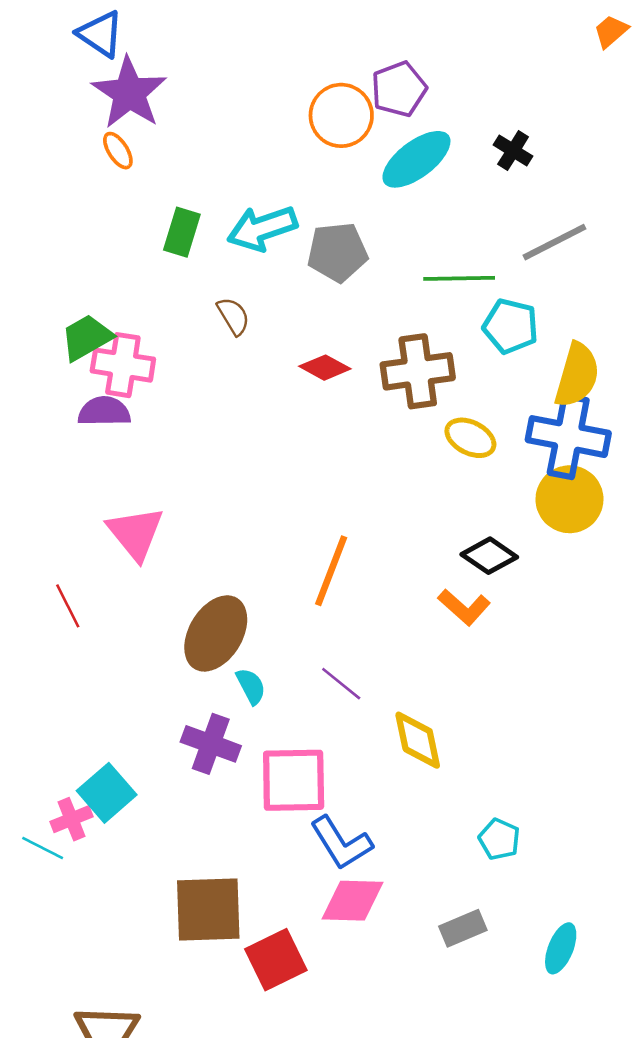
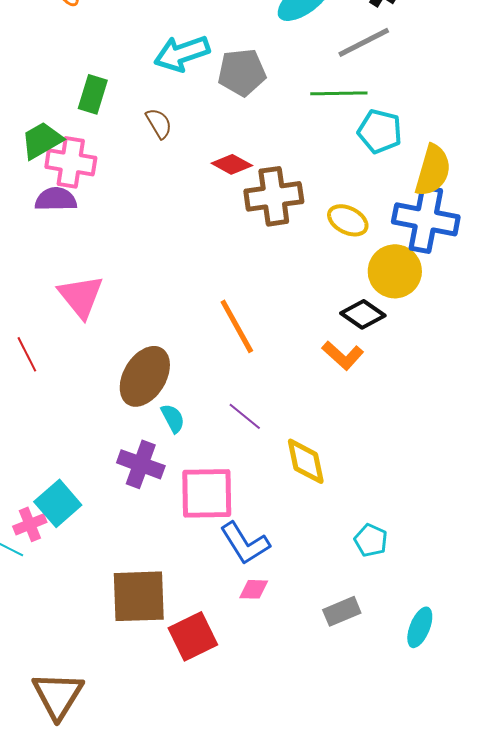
green rectangle: (182, 232) -> (93, 94), moved
gray line: (554, 242) -> (364, 42), moved
brown cross: (418, 371) -> (274, 196), moved
yellow circle: (569, 499) -> (395, 271), moved
orange line: (331, 571) -> (237, 326), turned -50
pink diamond: (352, 901) -> (254, 589), size x0.6

